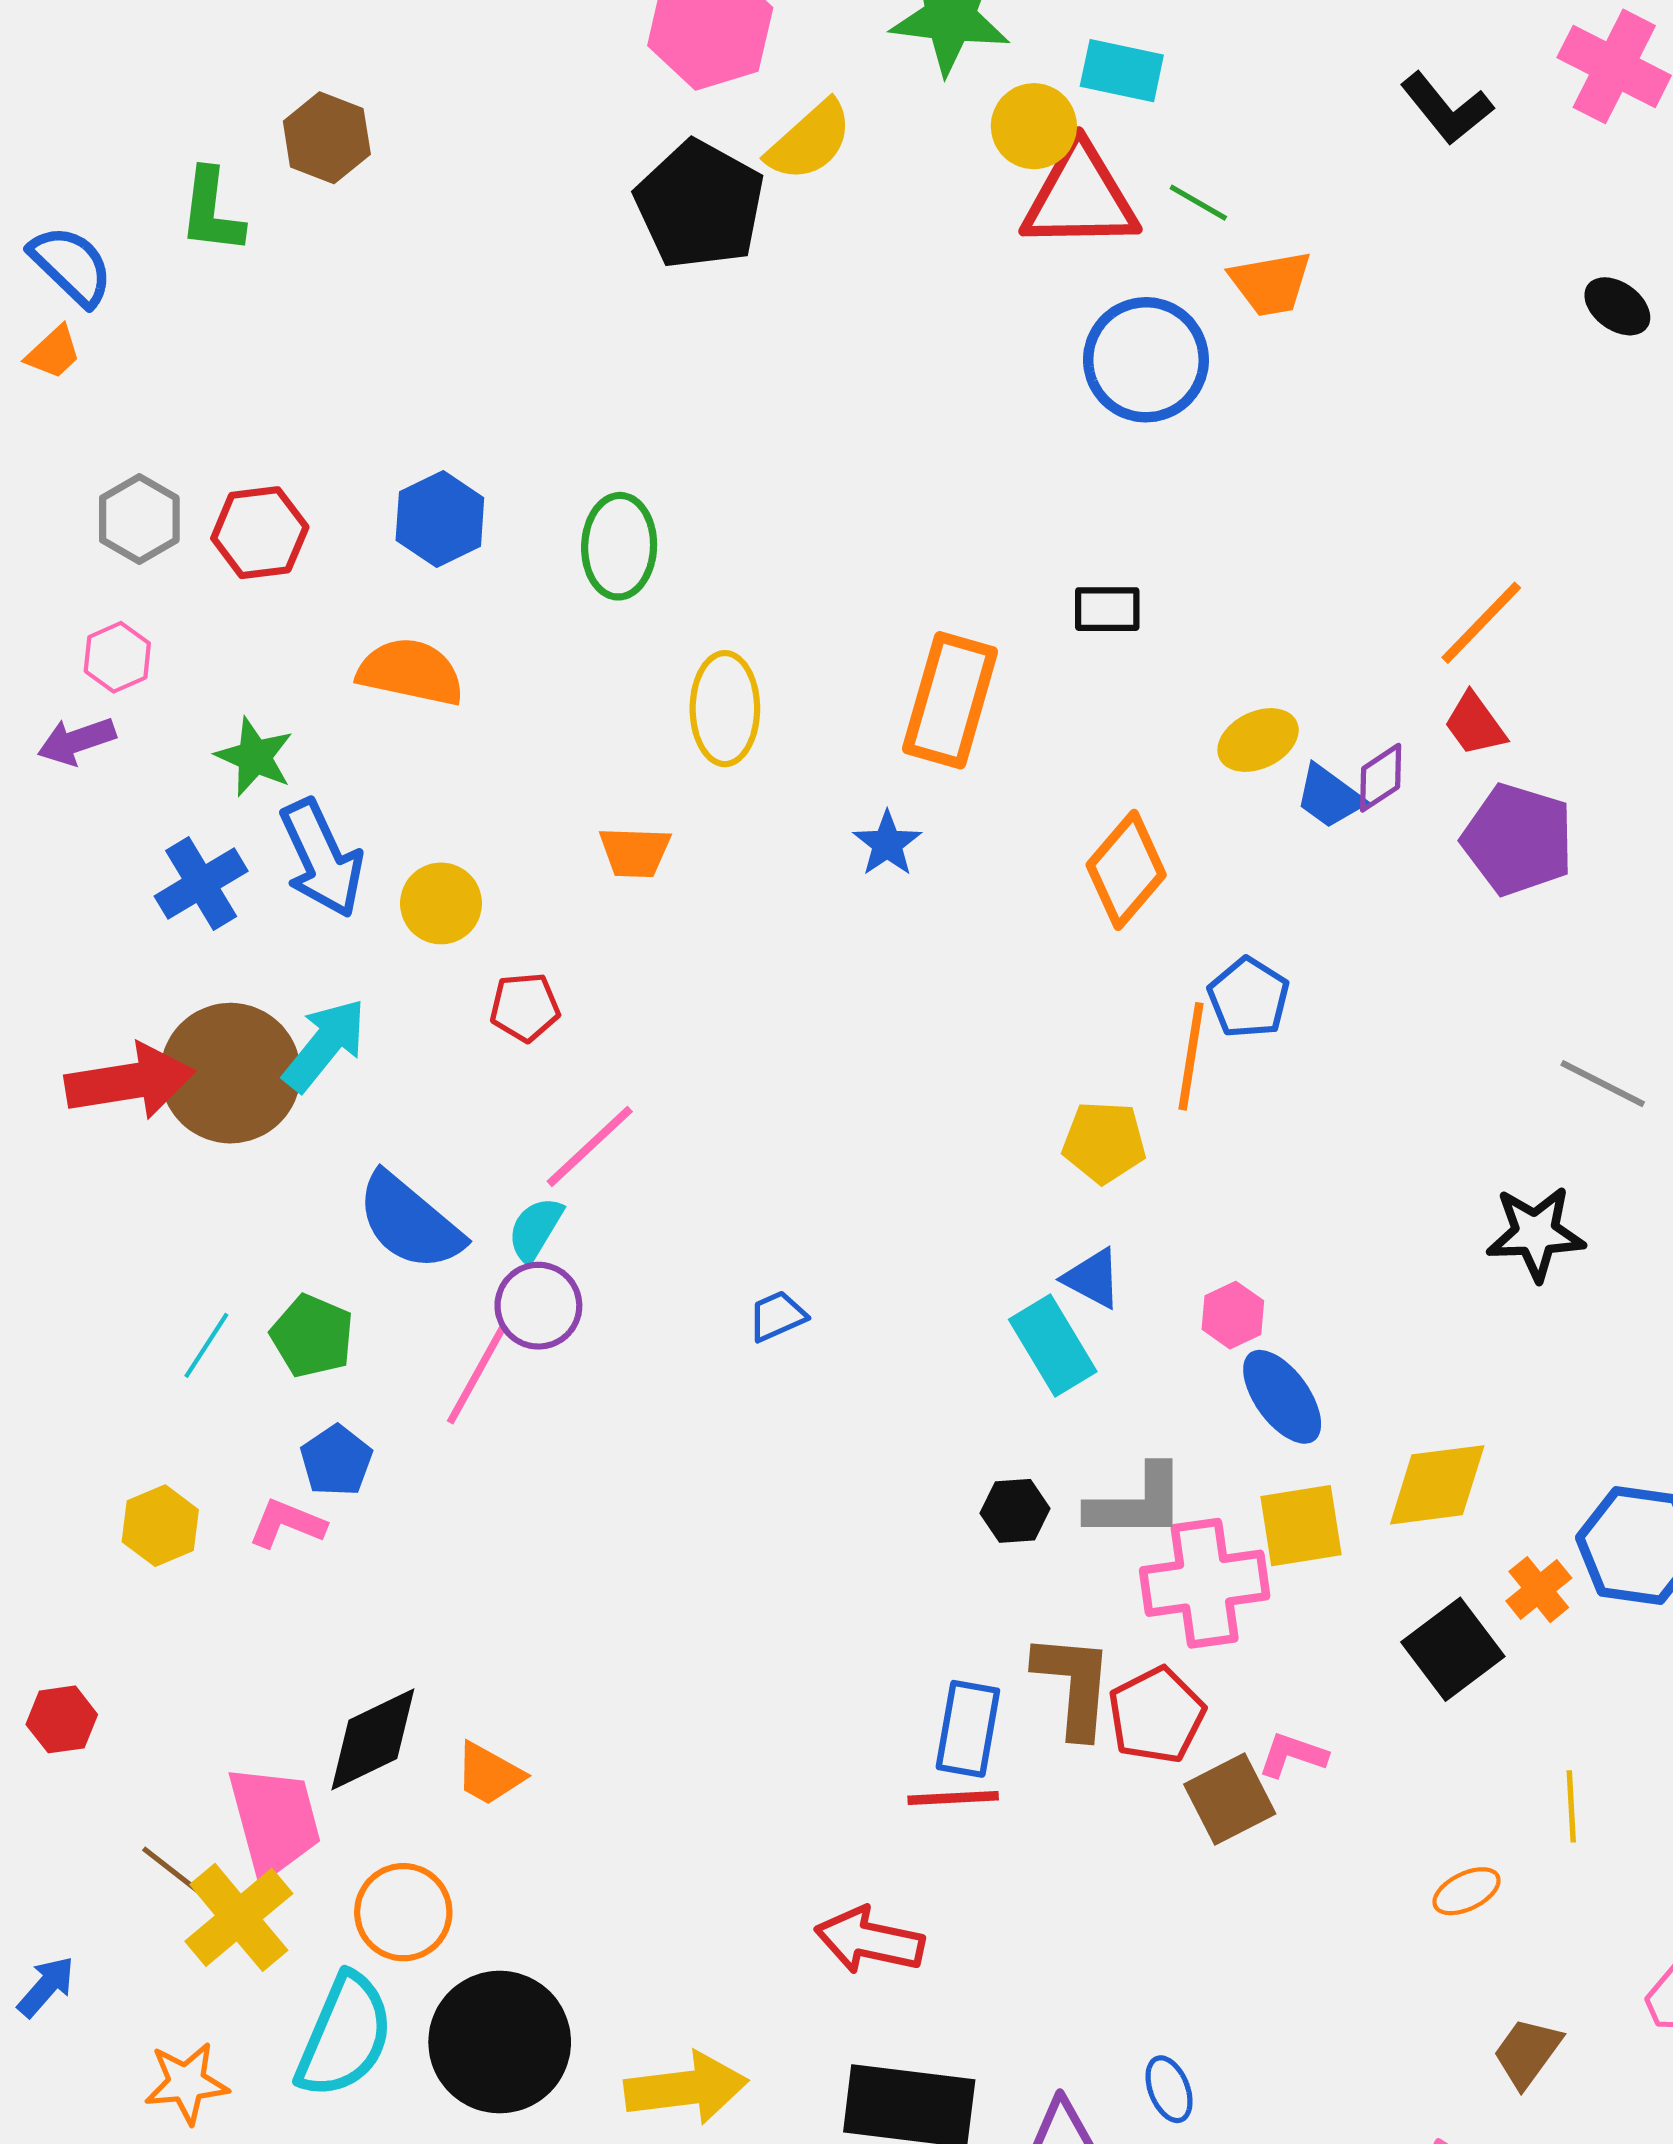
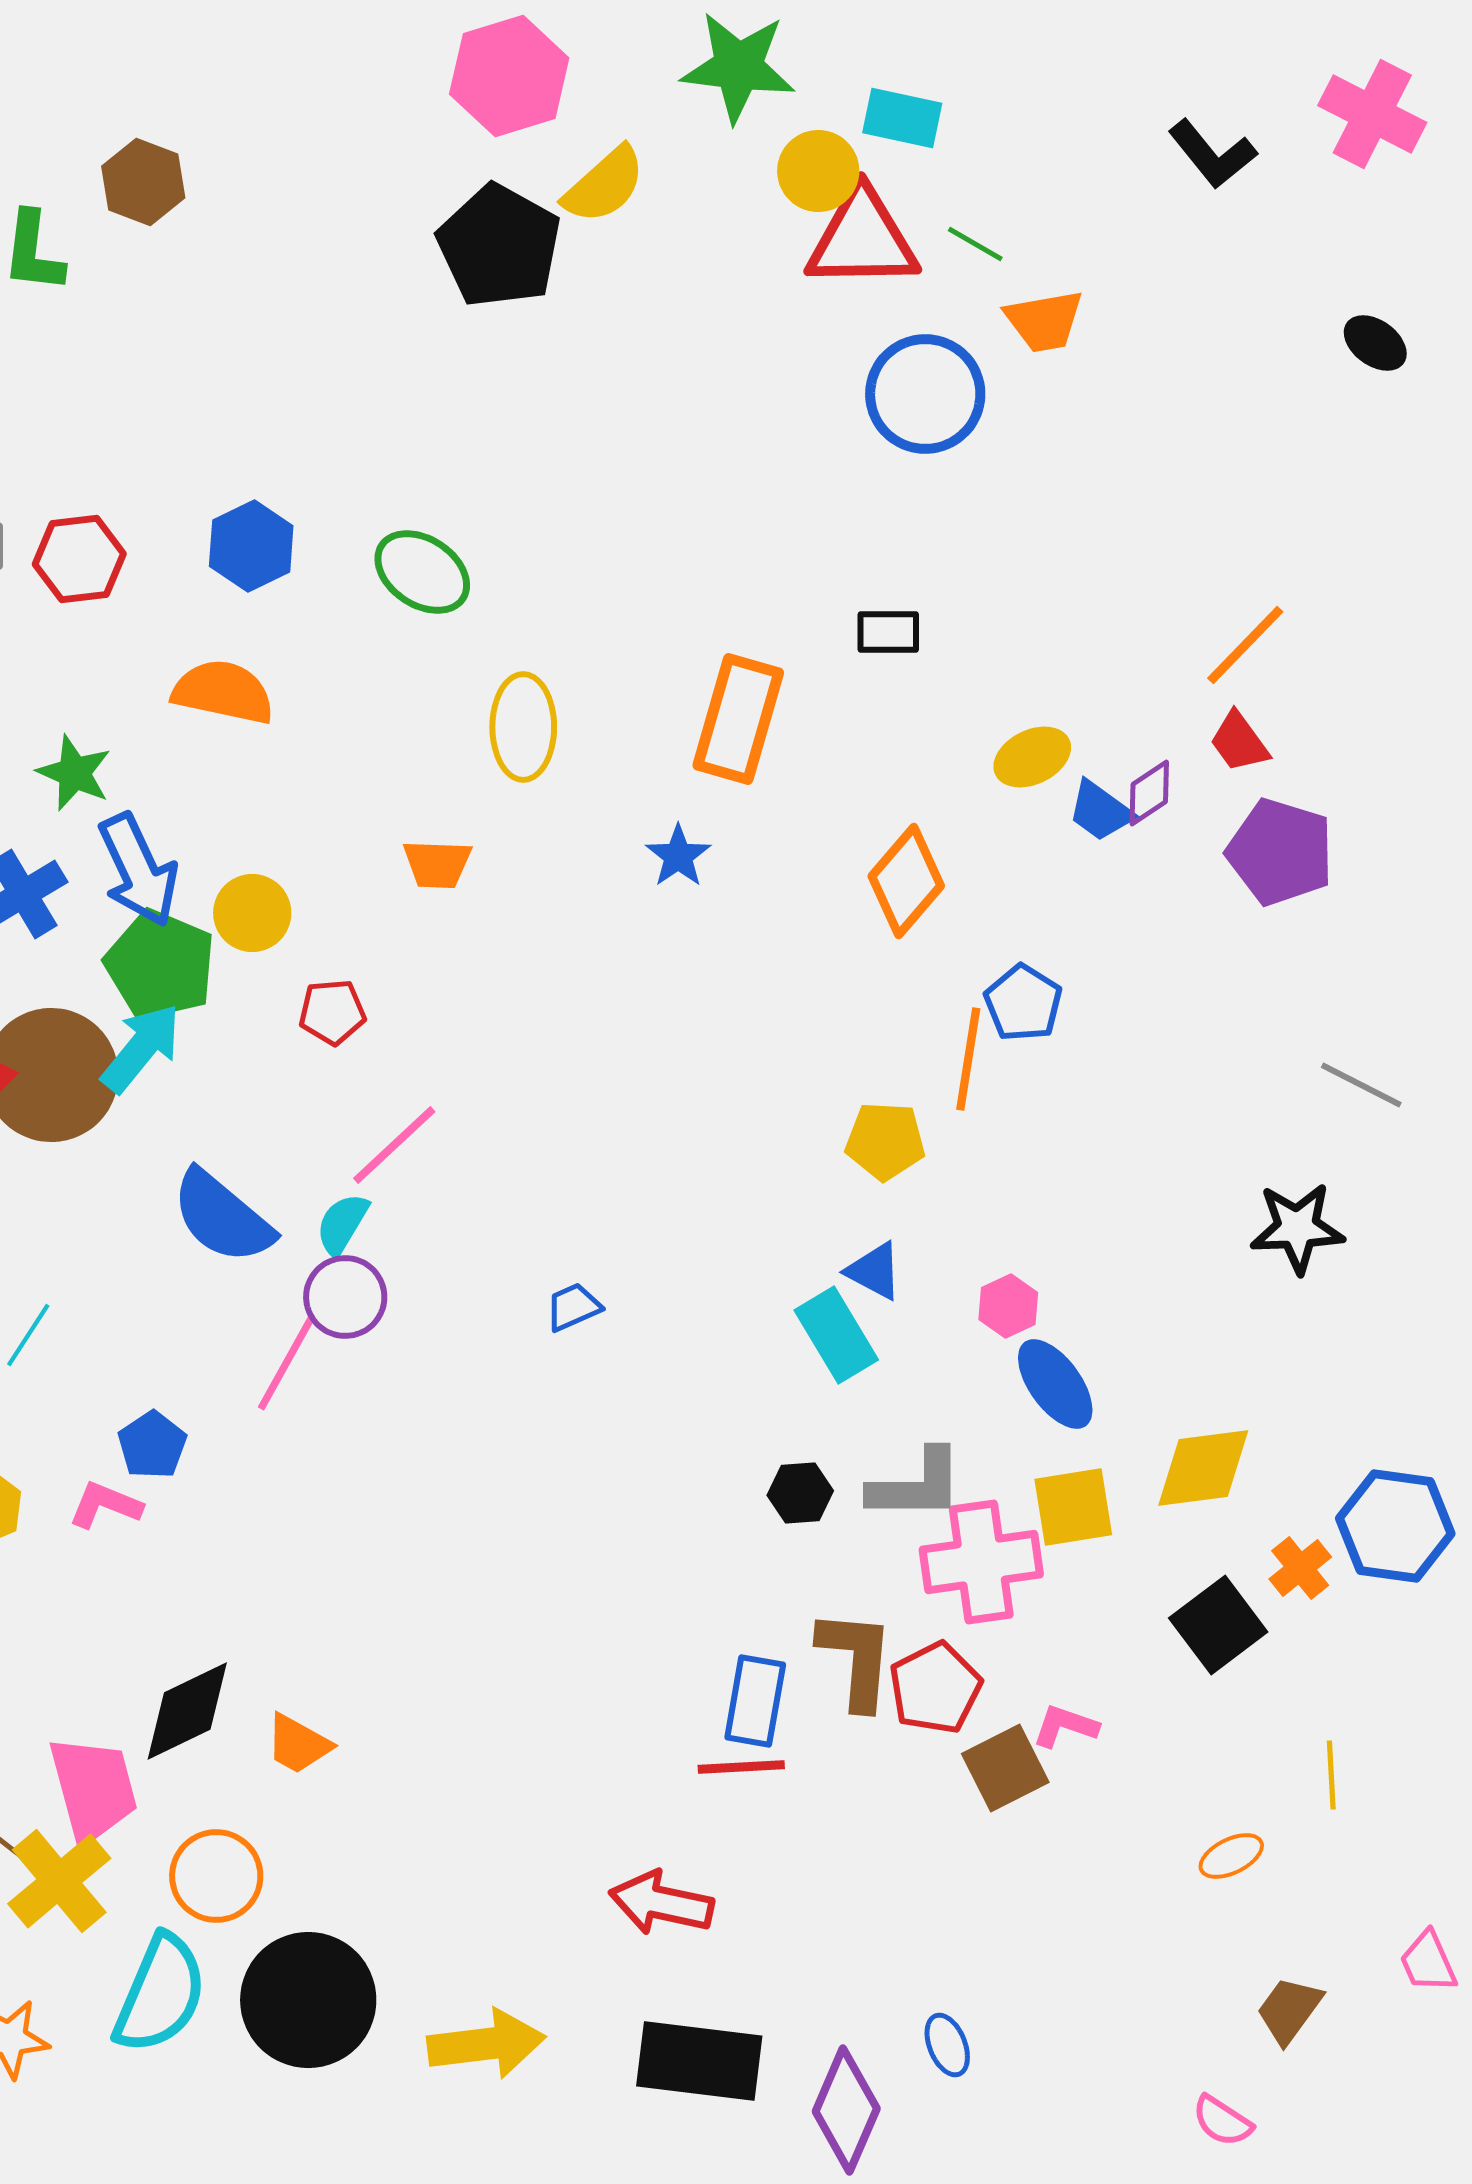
green ellipse: (619, 546) -> (422, 572), turned -58
green pentagon: (312, 1336) -> (160, 965), moved, size x1.4

